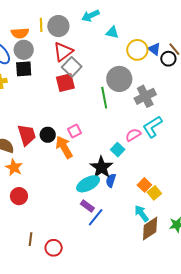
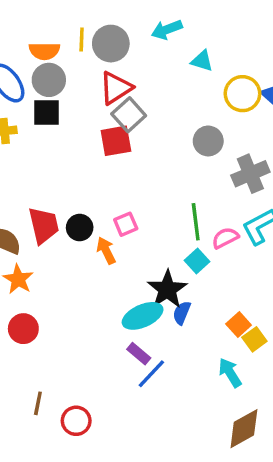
gray circle: (119, 79) -> (208, 141), size x0.7
green line: (104, 98) -> (196, 222), moved
orange arrow: (64, 147) -> (106, 251), size x0.7
brown diamond: (150, 229) -> (244, 429), moved

